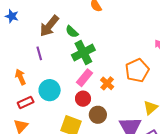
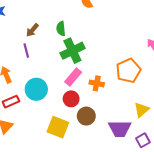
brown arrow: (49, 26) -> (32, 30), moved, size x0.6
green semicircle: (72, 32) -> (61, 29), turned 40
orange cross: (107, 83) -> (97, 83), turned -32

